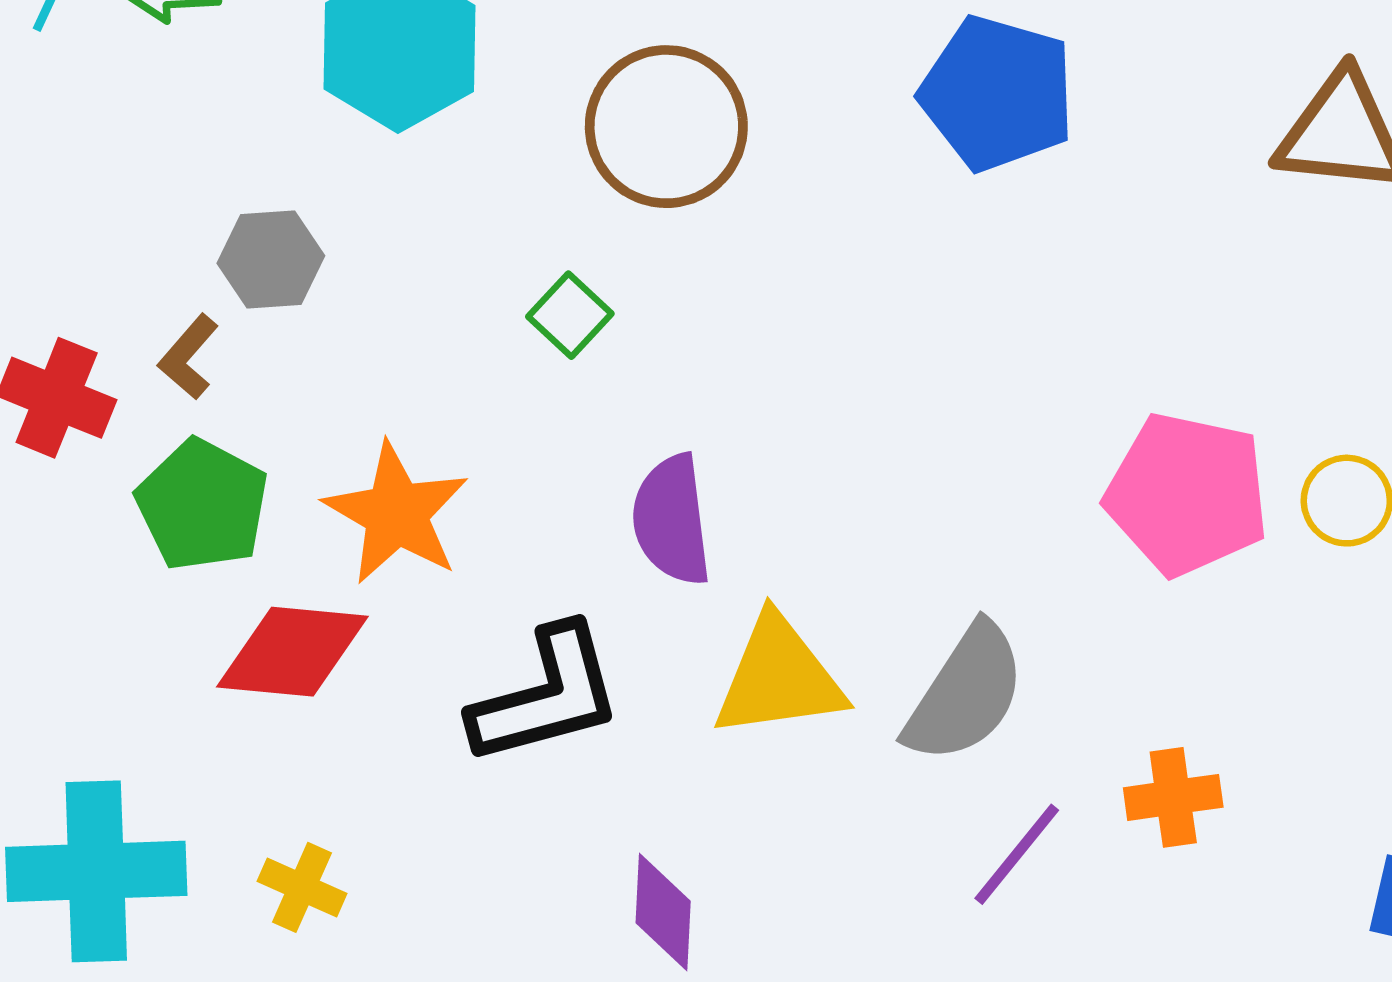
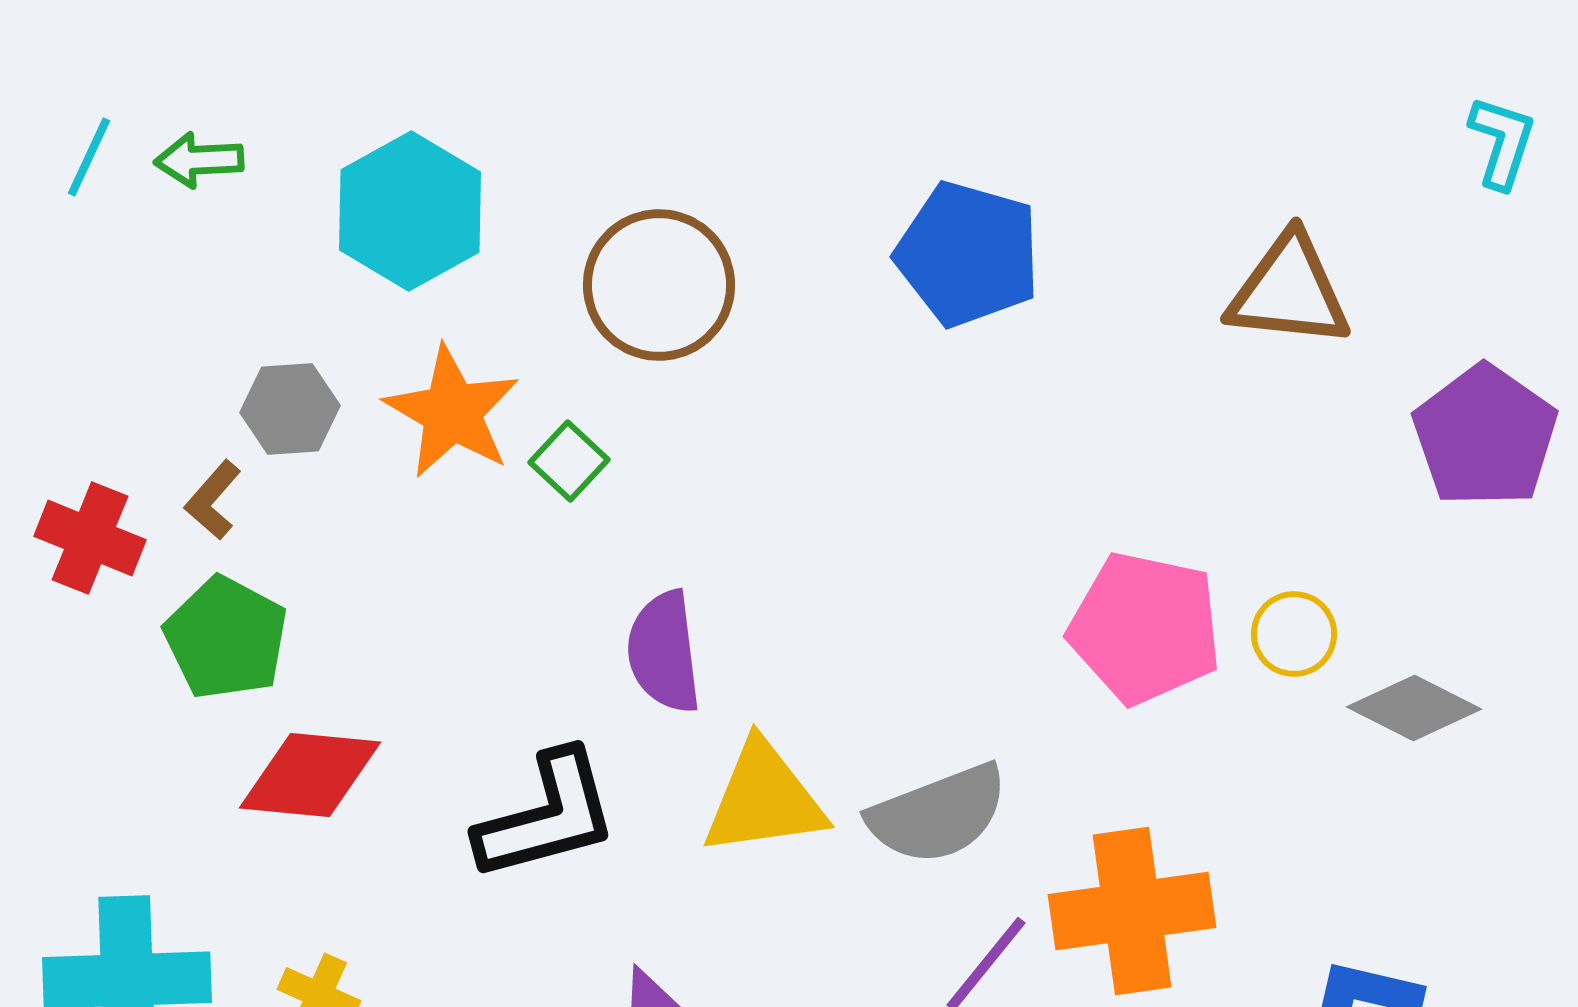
orange star: (396, 513) -> (452, 412), moved
gray semicircle: (965, 693) -> (938, 814), turned 36
orange cross: (1173, 797) -> (1132, 911), size x1.8

